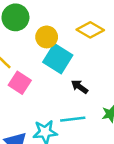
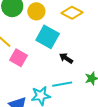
yellow circle: (47, 37) -> (36, 11), moved

